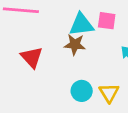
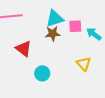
pink square: (107, 21) -> (75, 26), moved
cyan circle: (82, 91) -> (42, 73), moved

